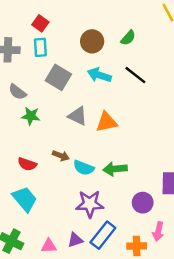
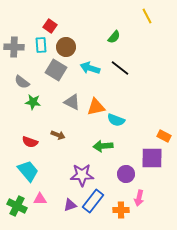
red square: (40, 23) -> (50, 26), moved
brown circle: (92, 41) -> (66, 47), moved
cyan semicircle: (84, 168) -> (116, 120), moved
pink triangle: (49, 246) -> (40, 199), moved

